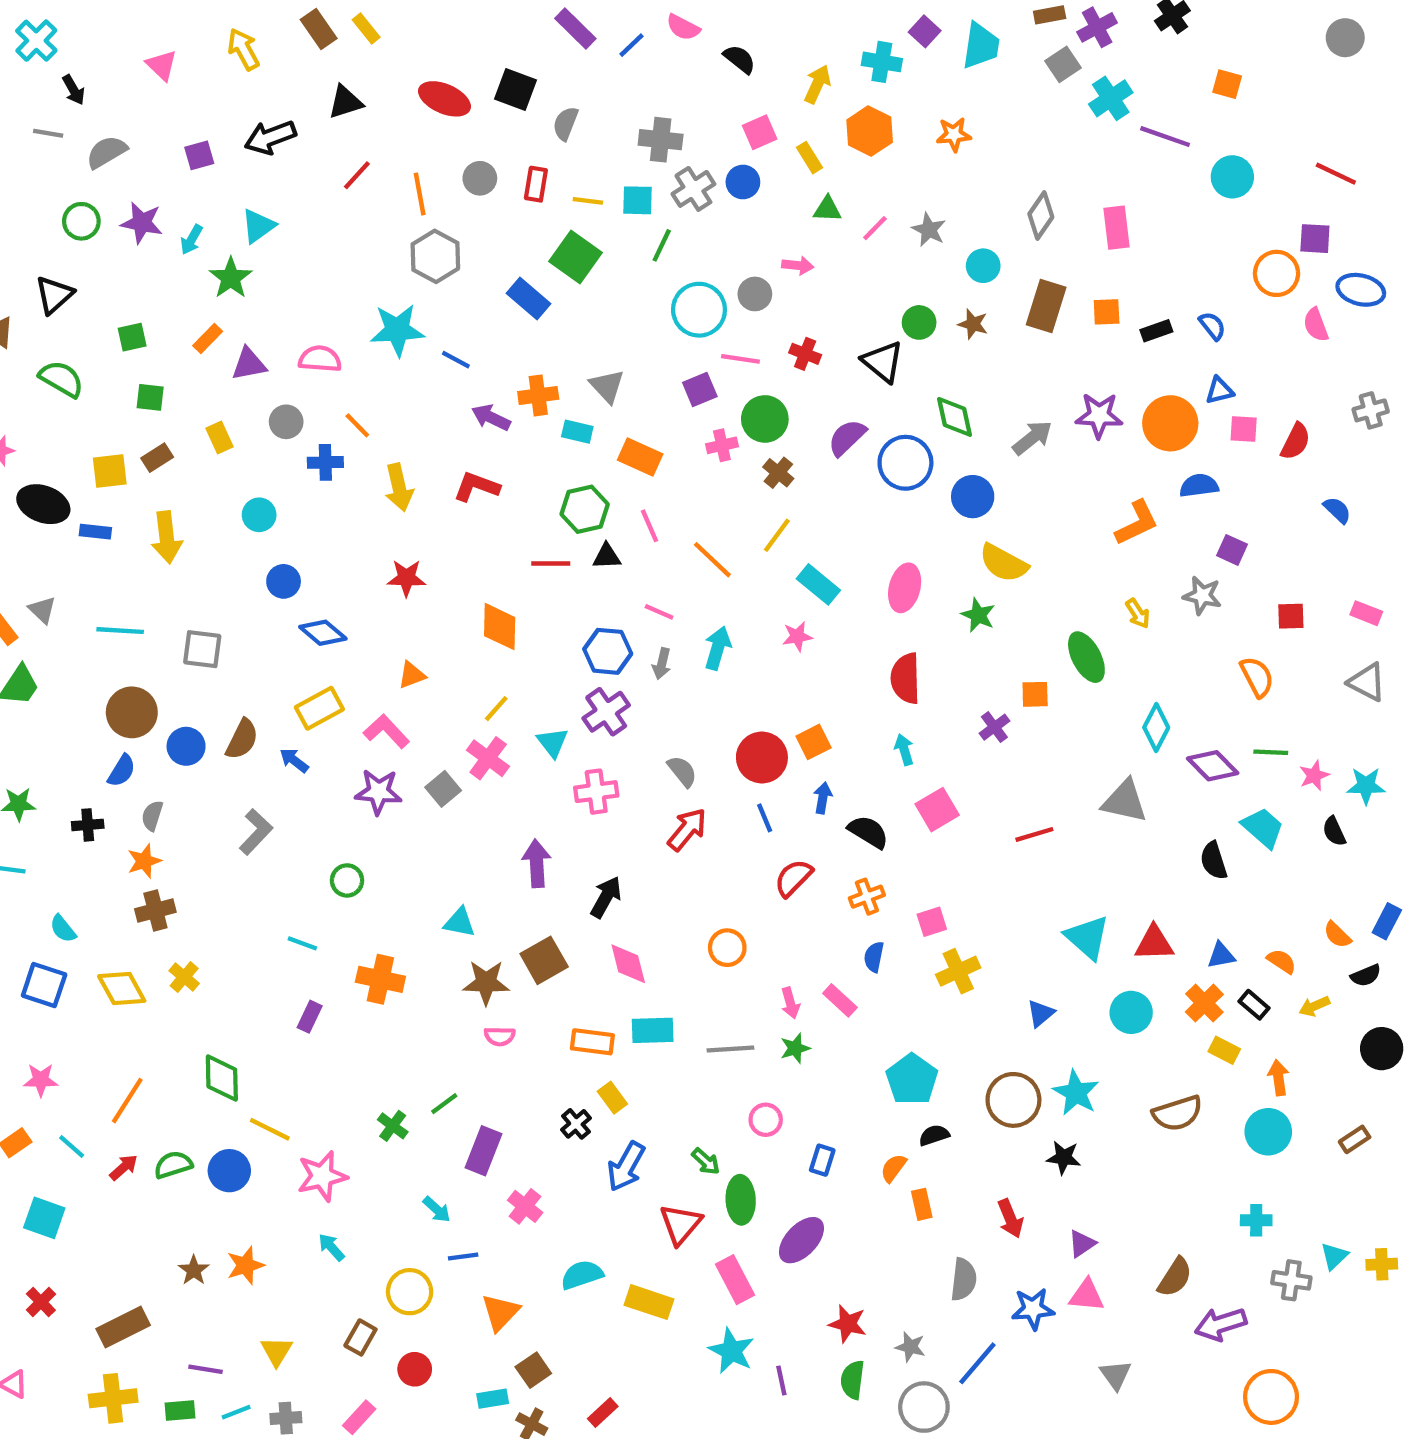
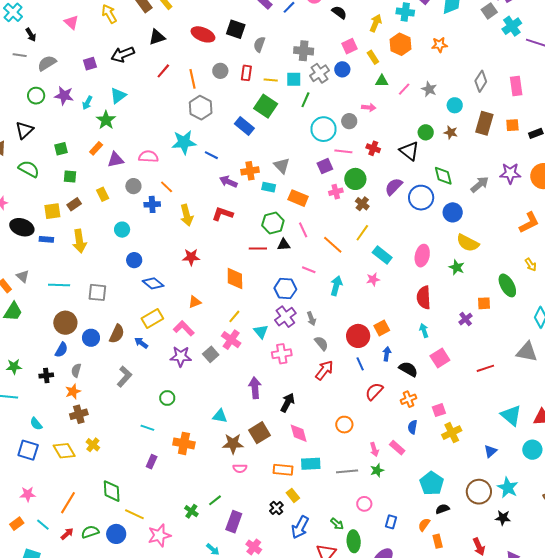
gray arrow: (662, 664) -> (311, 319), moved, turned -32

